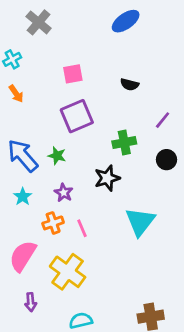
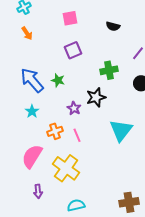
purple square: (77, 116) -> (73, 50), size x0.7
purple star: (64, 193) -> (74, 108), moved

